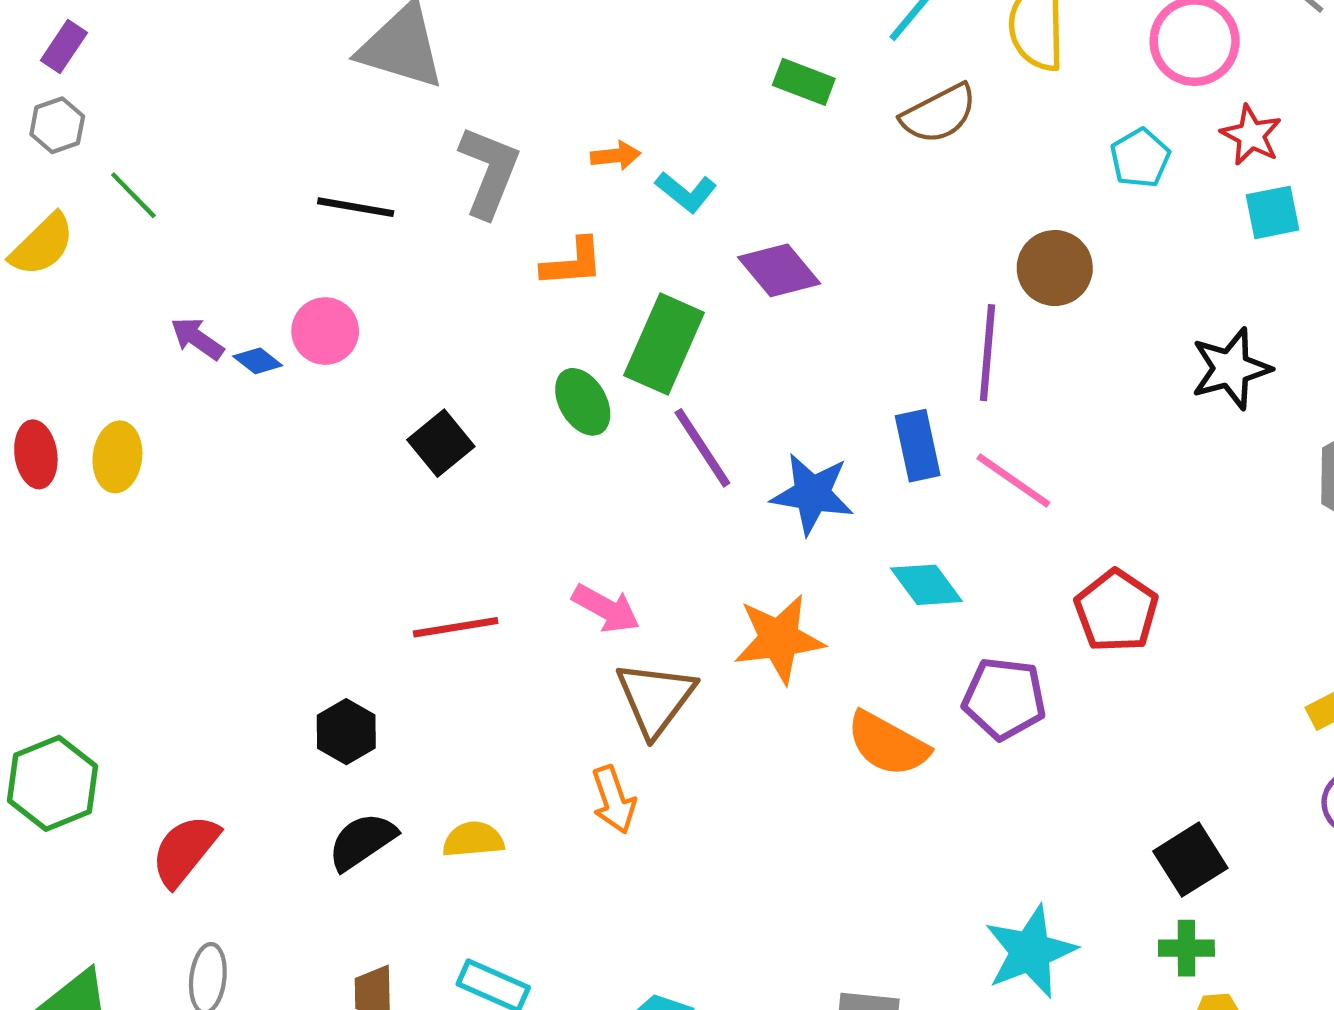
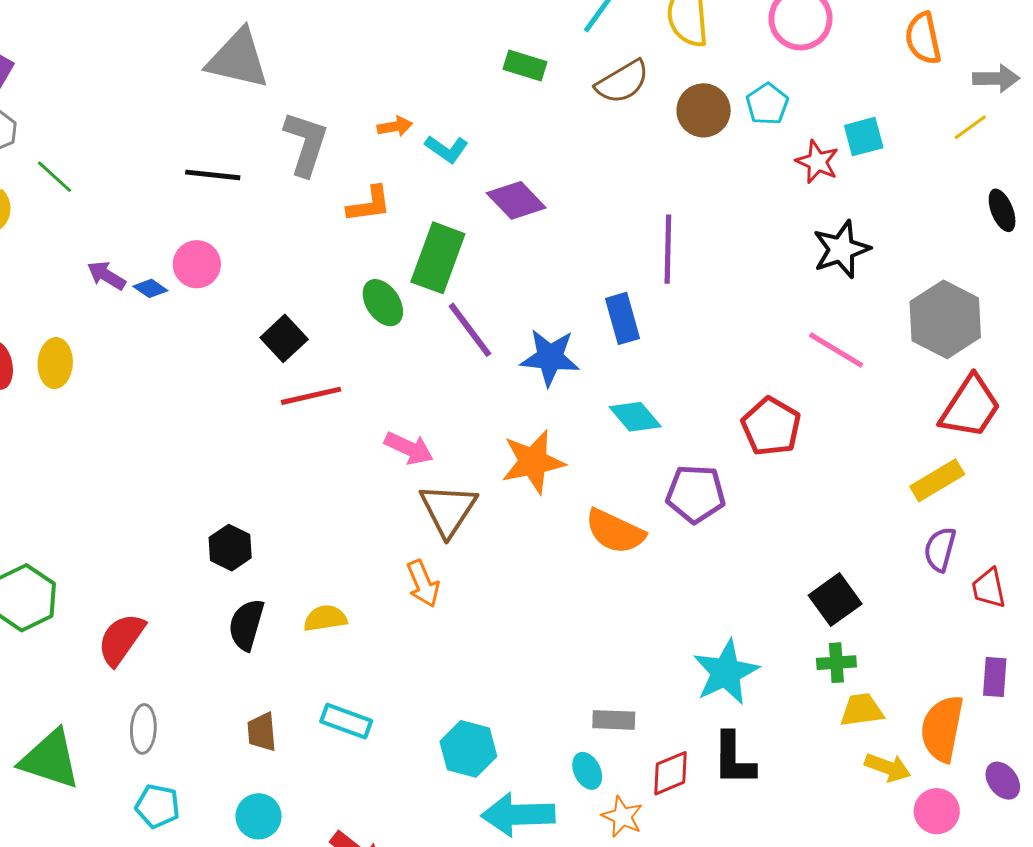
red star: (1251, 135) -> (817, 162), moved
brown circle: (1055, 268) -> (704, 110), moved
pink line: (1013, 480) -> (836, 350), moved
red line: (456, 627) -> (311, 396), moved
black semicircle: (362, 841) -> (246, 625), turned -36

